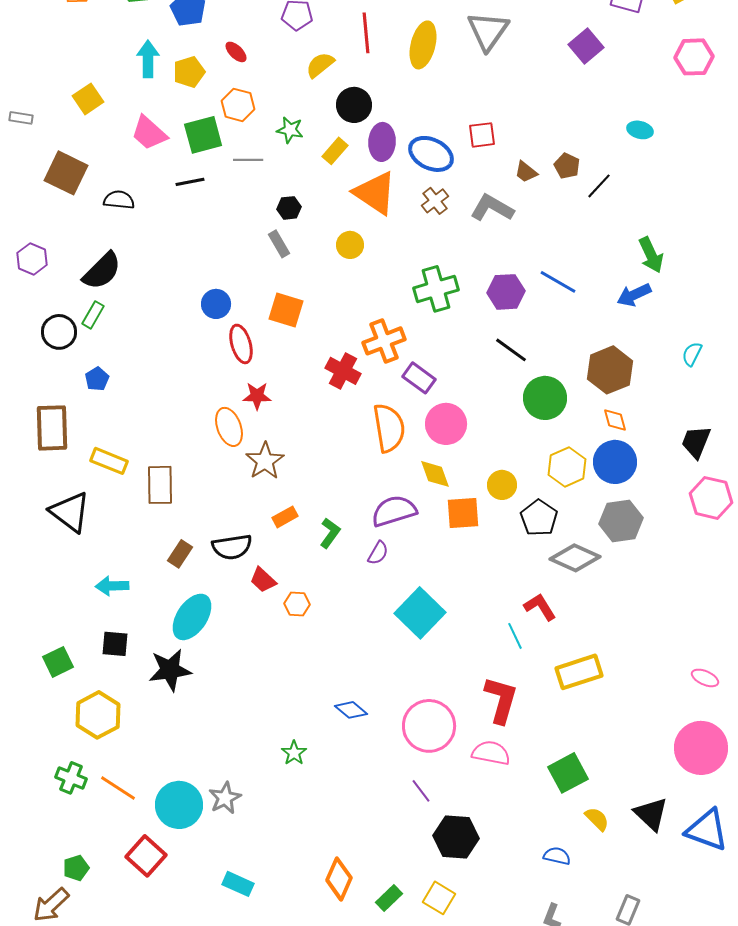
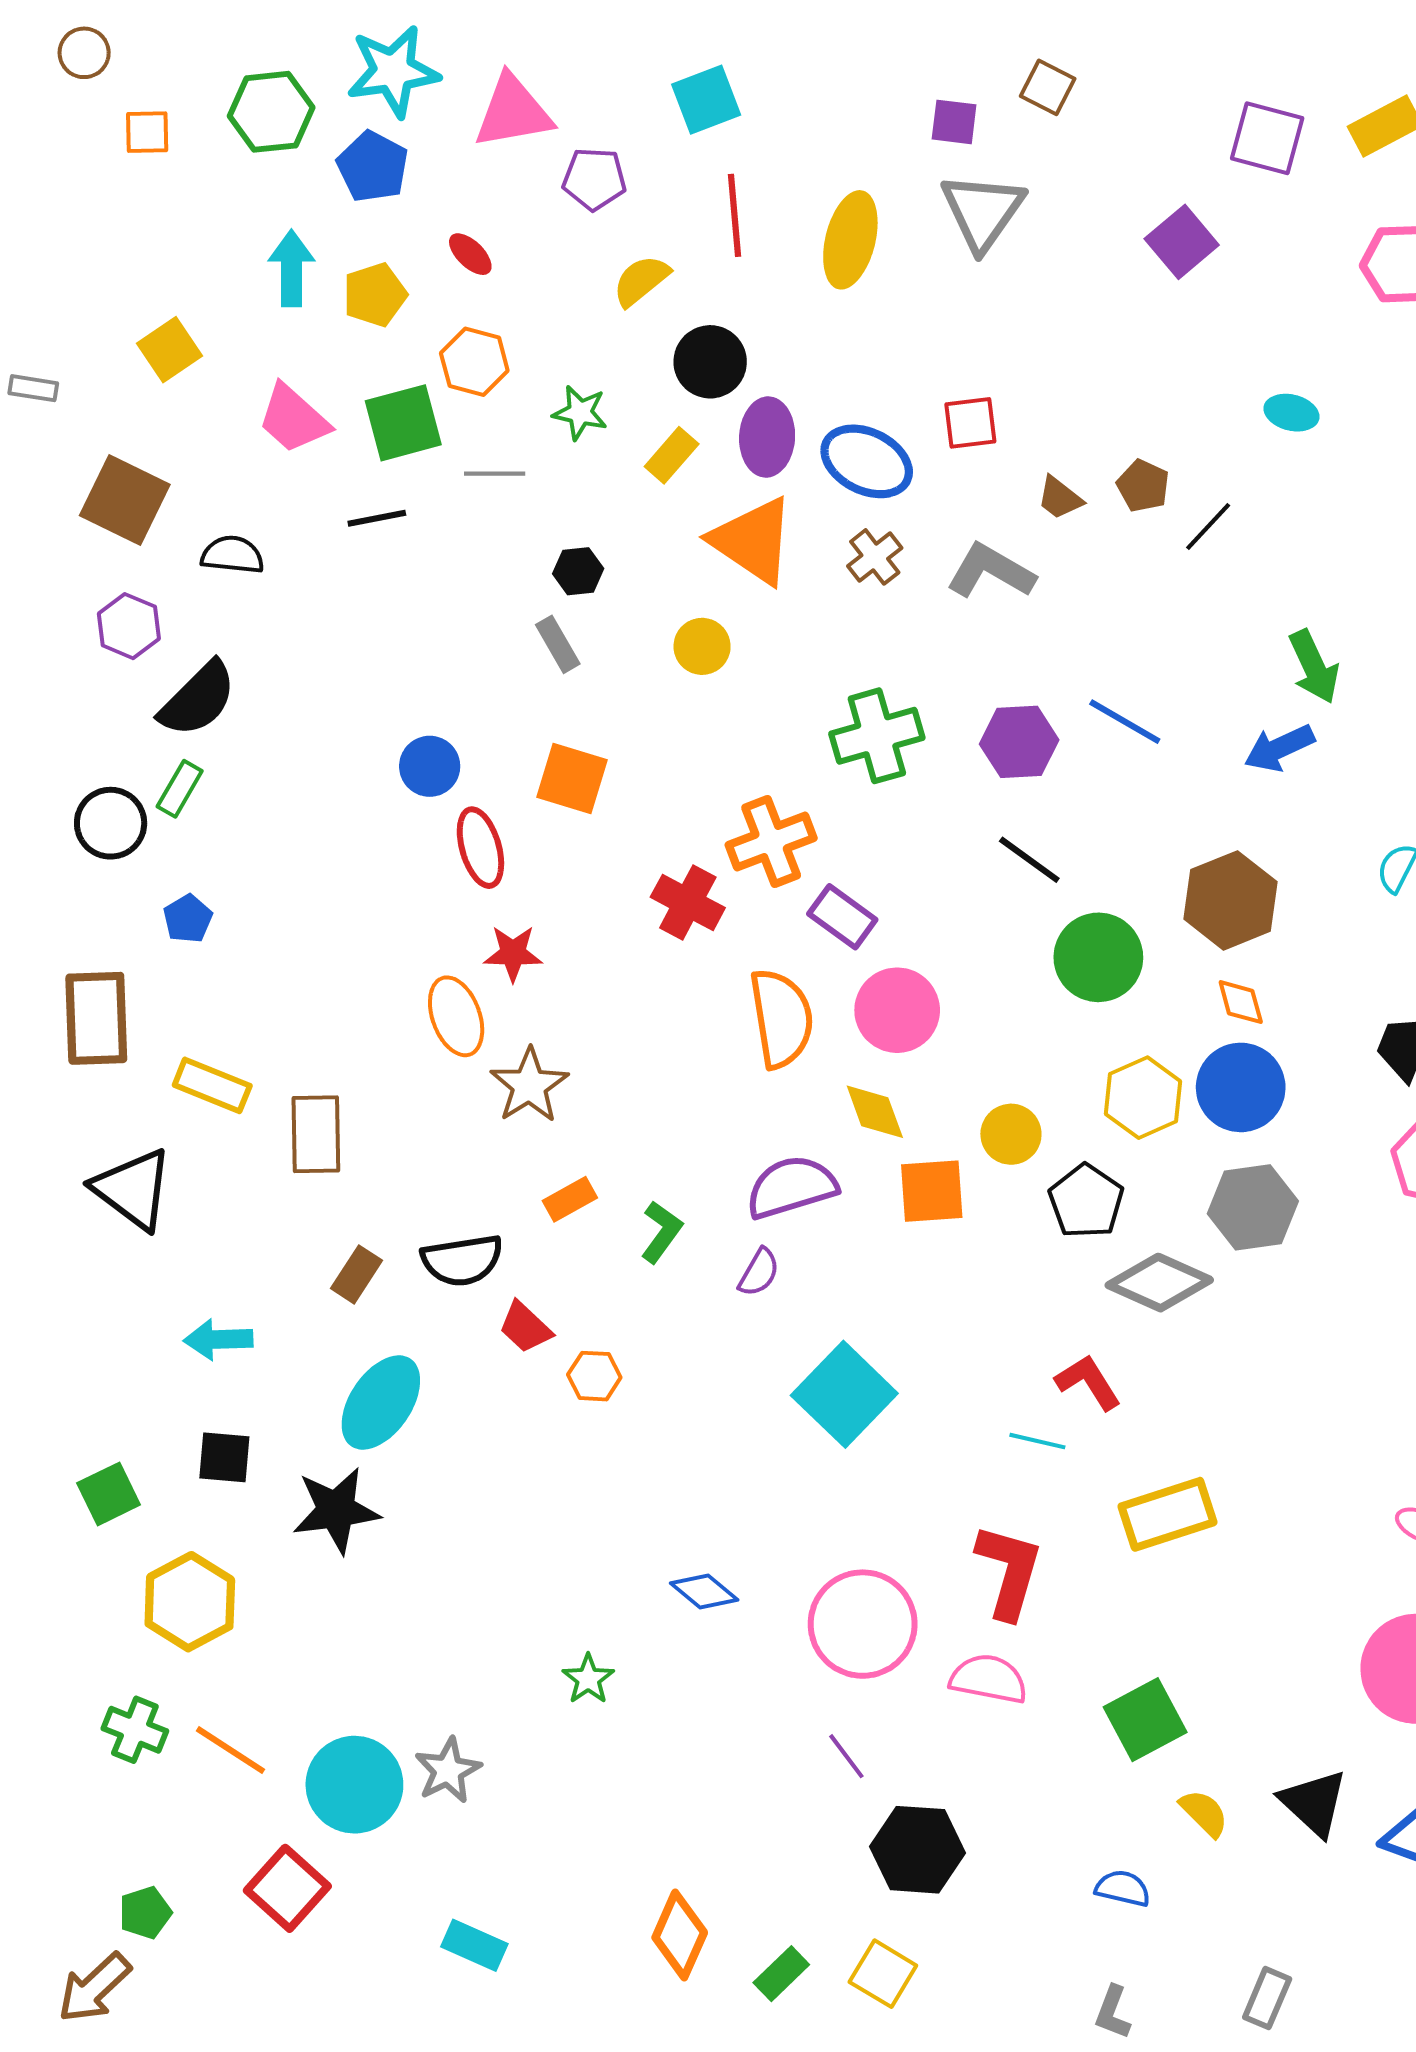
purple hexagon: (32, 259) -> (129, 626), moved
cyan line: (515, 636) -> (1037, 1441), turned -52

